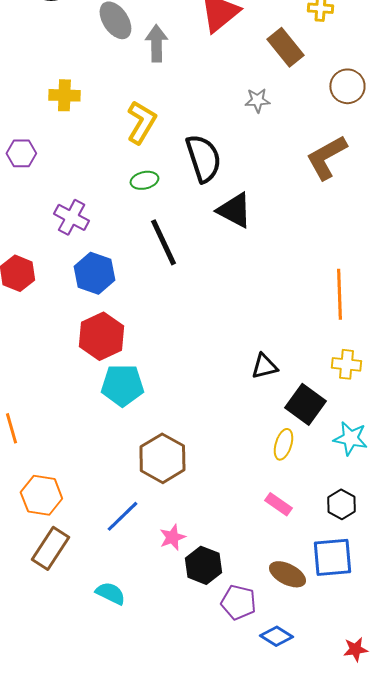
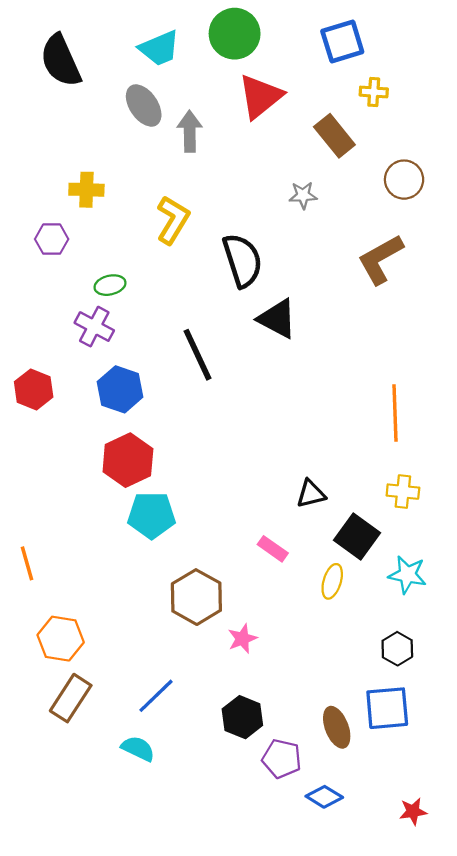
purple hexagon: (21, 153) -> (52, 239), moved
green ellipse: (144, 180) -> (110, 285), moved
pink rectangle: (278, 504) -> (273, 549), moved
blue line: (122, 516) -> (156, 696), moved
pink star: (172, 537) -> (242, 639), moved
brown ellipse: (287, 574) -> (337, 727), turned 42

